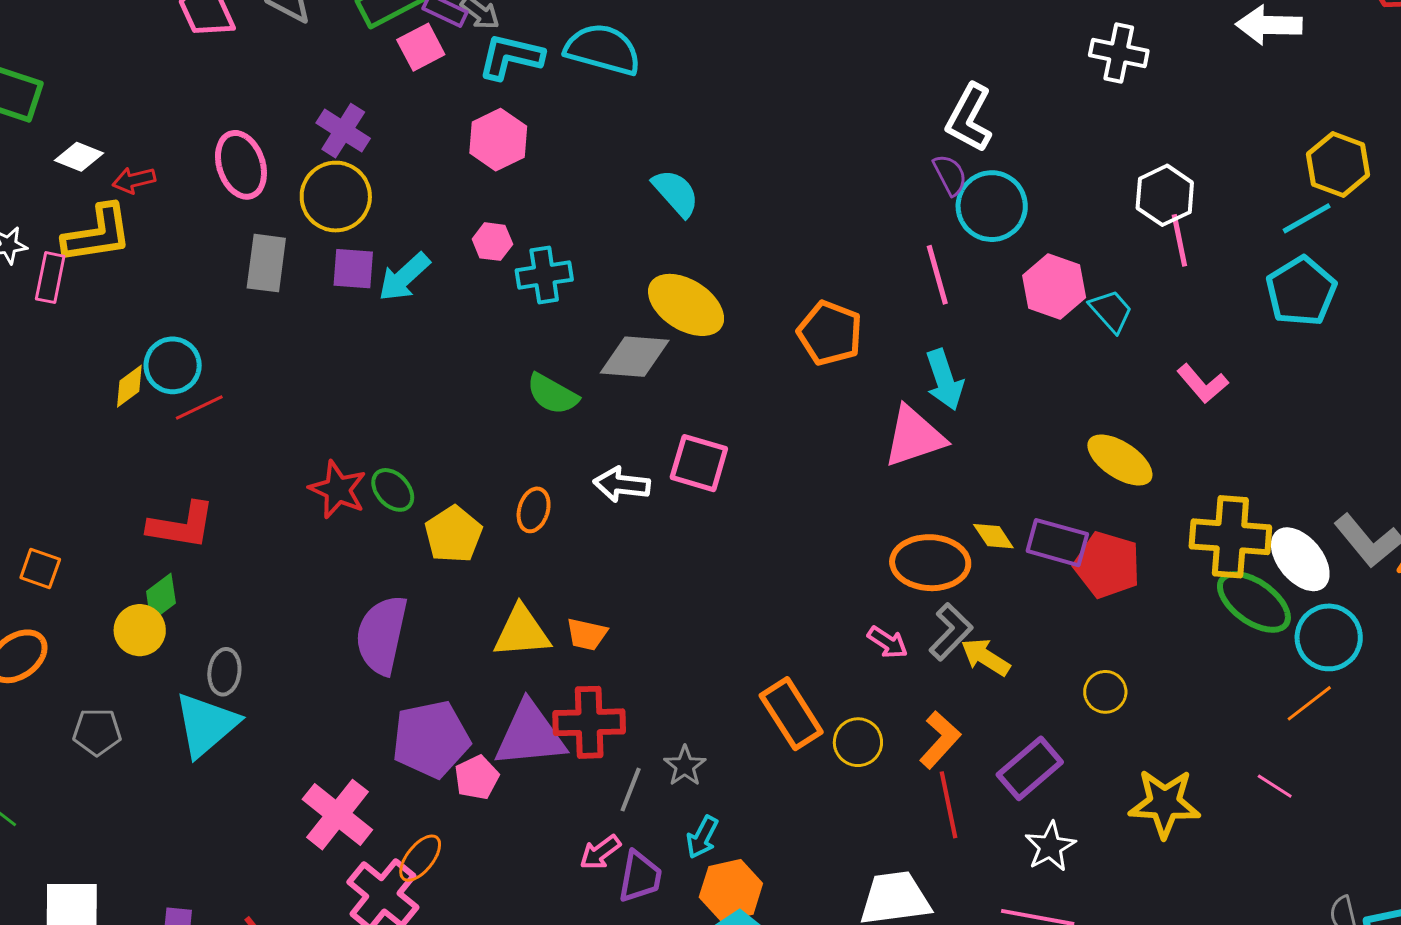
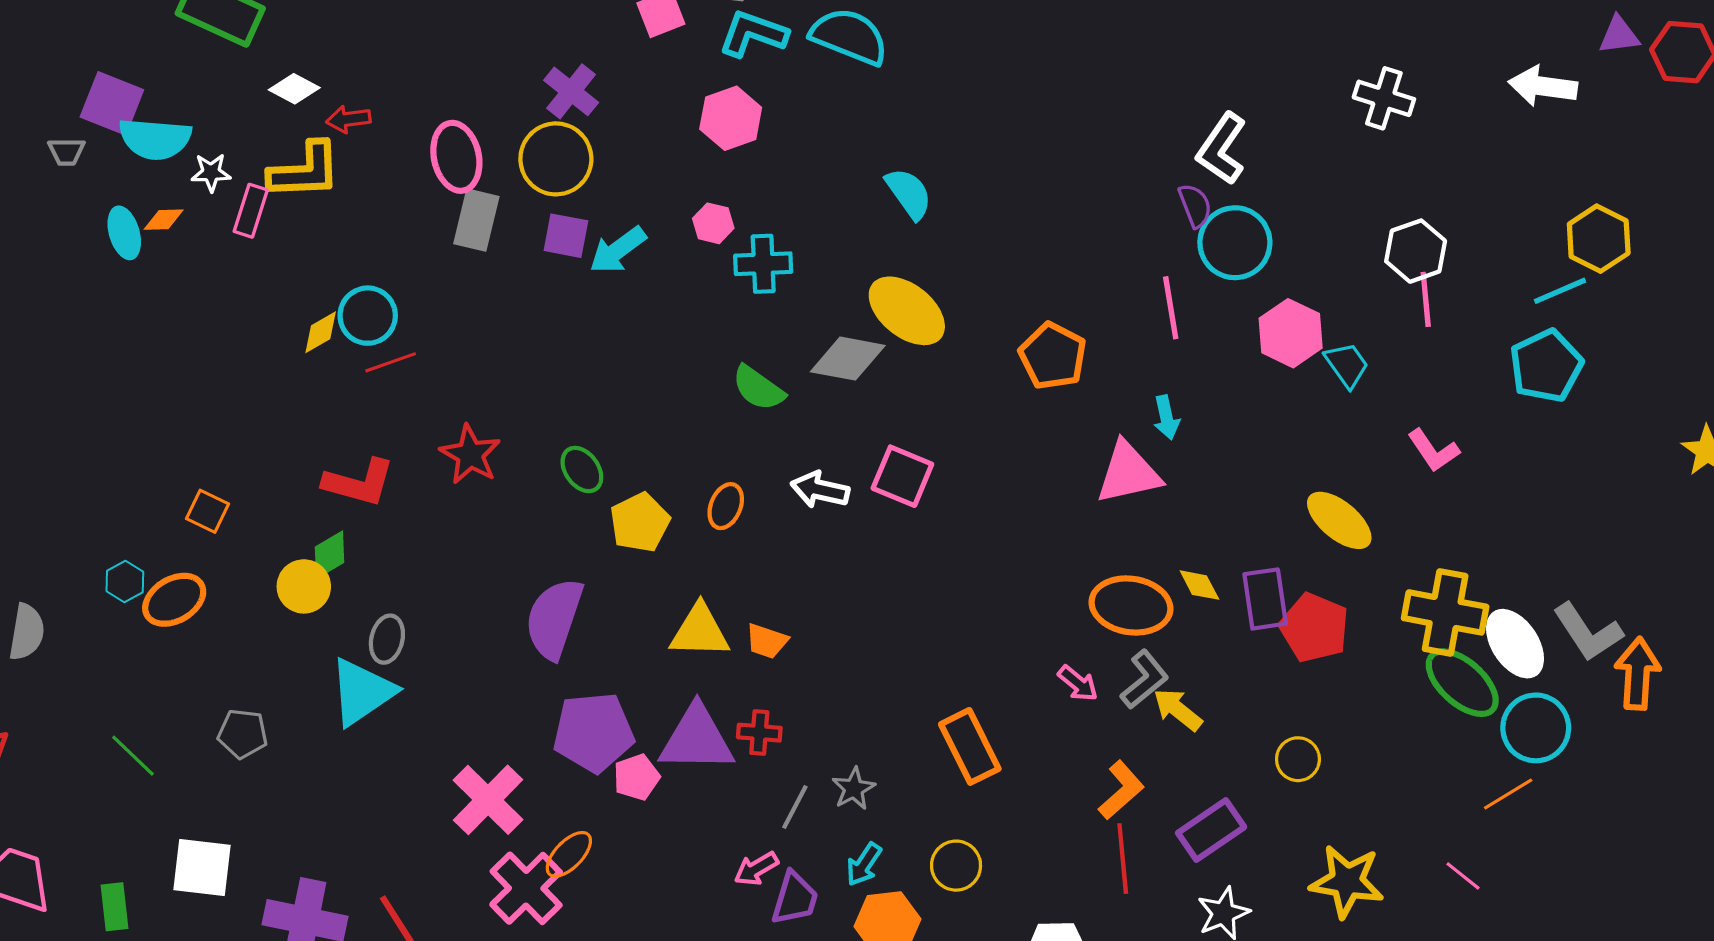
pink ellipse: (241, 165) -> (456, 157), moved
cyan arrow: (944, 380) -> (1166, 417), size x0.7
red star: (338, 490) -> (470, 455), moved
purple rectangle: (1057, 543) -> (1265, 599), turned 60
red cross: (589, 722) -> (759, 733), size x0.6
gray pentagon: (97, 732) -> (243, 734), moved
yellow circle: (858, 742) -> (956, 866), moved

